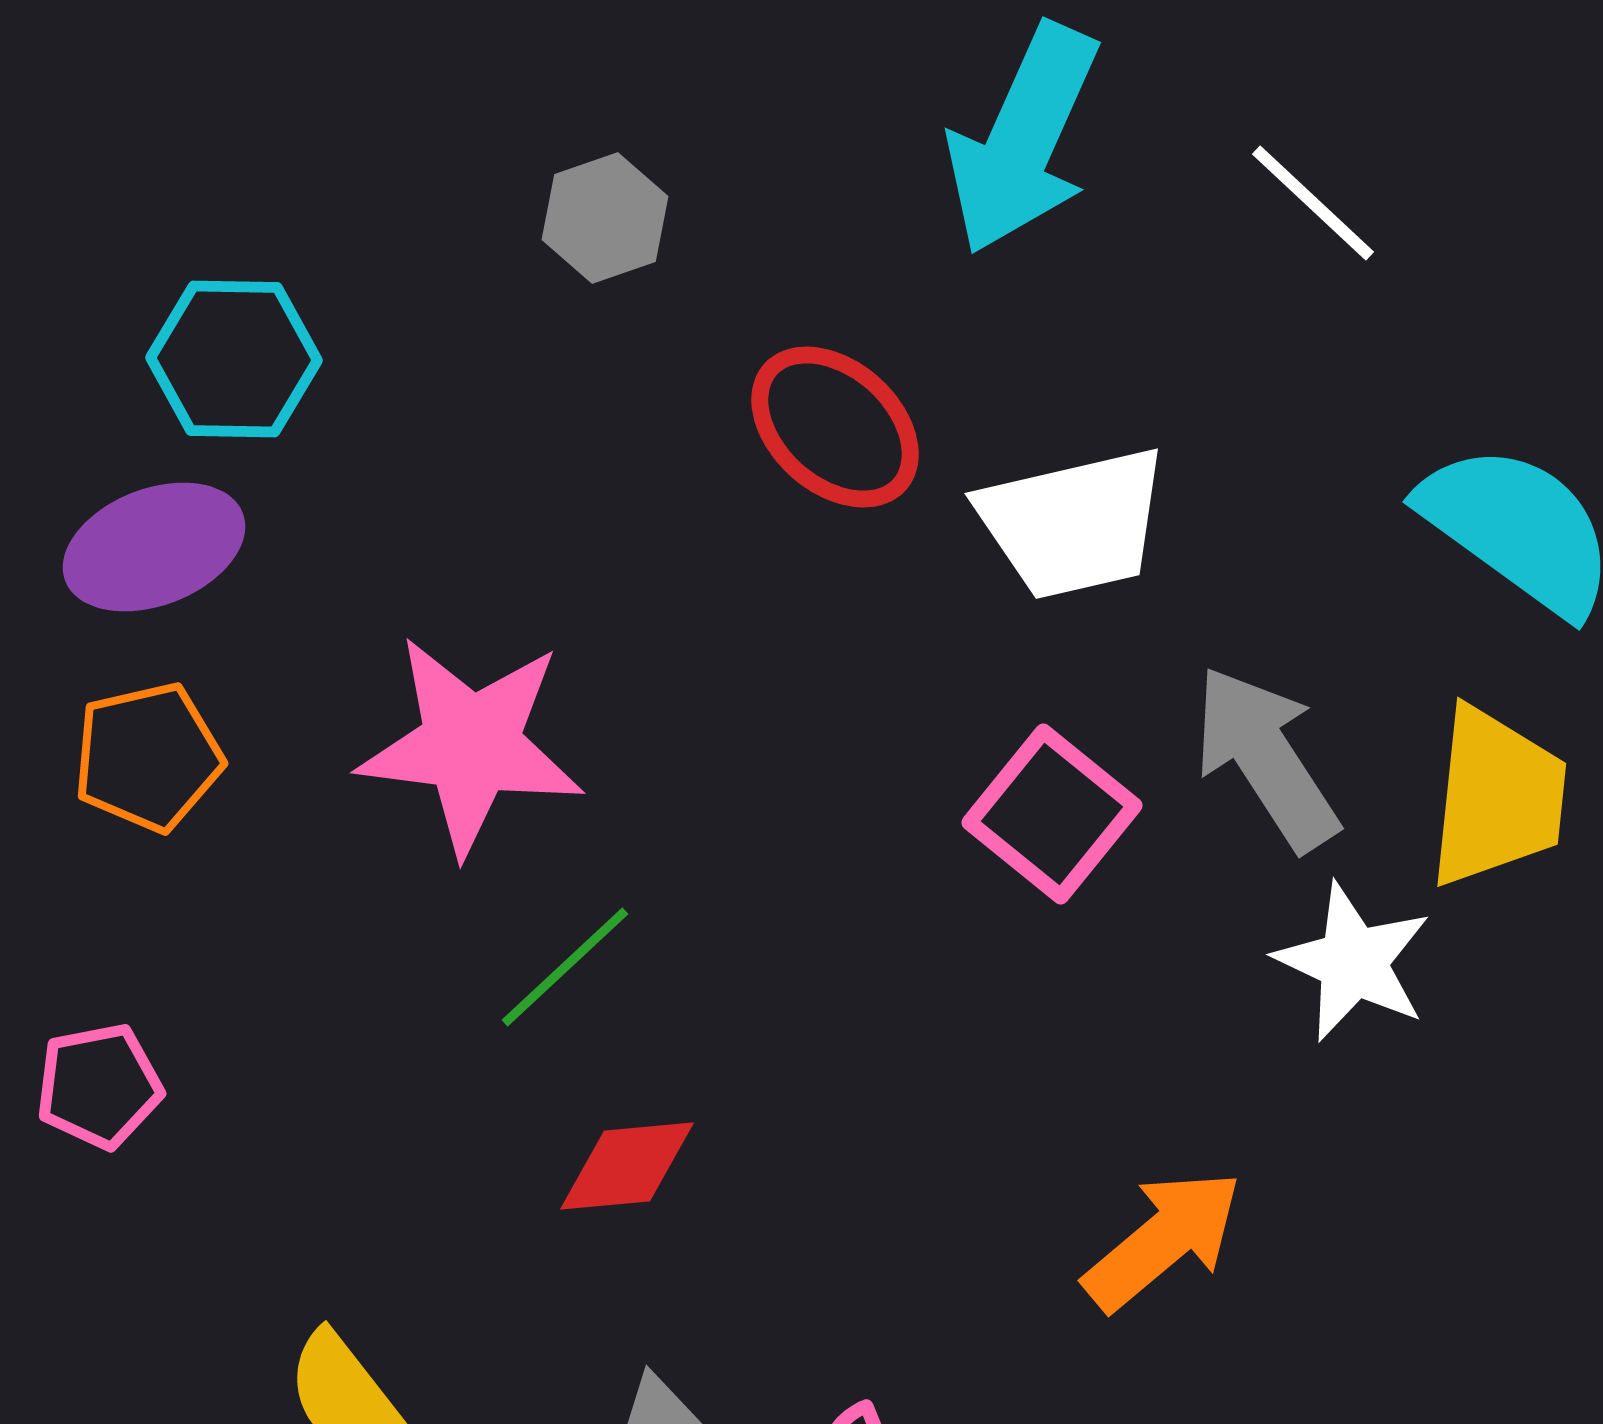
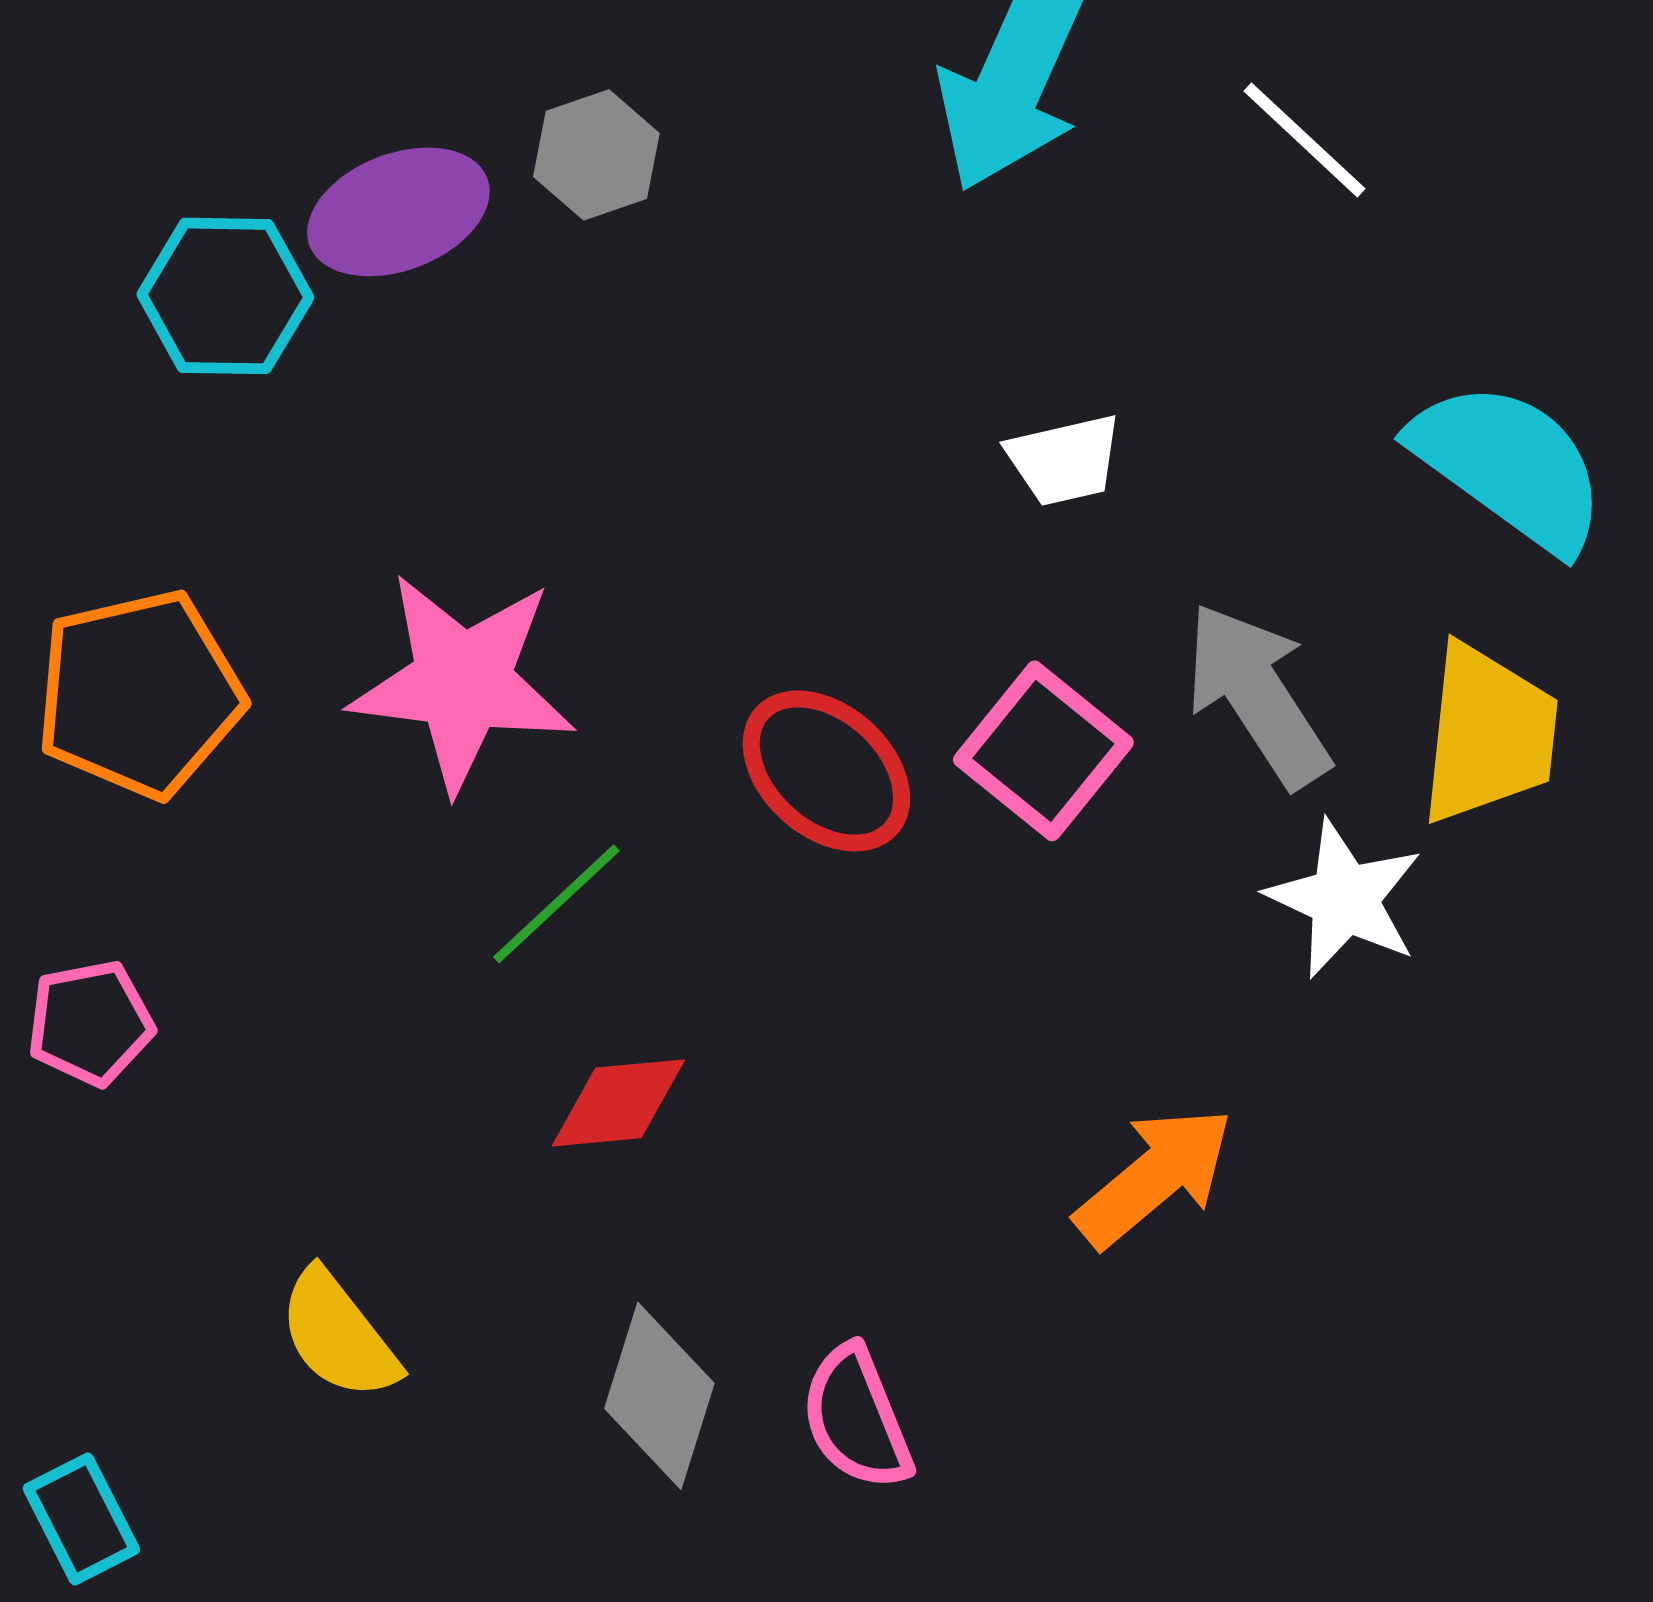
red ellipse: (835, 427) -> (826, 771), moved
white trapezoid: (1073, 523) -> (1064, 460), size x0.6
purple ellipse: (154, 547) -> (398, 212), moved
orange pentagon: (148, 757) -> (139, 694), size x1.4

